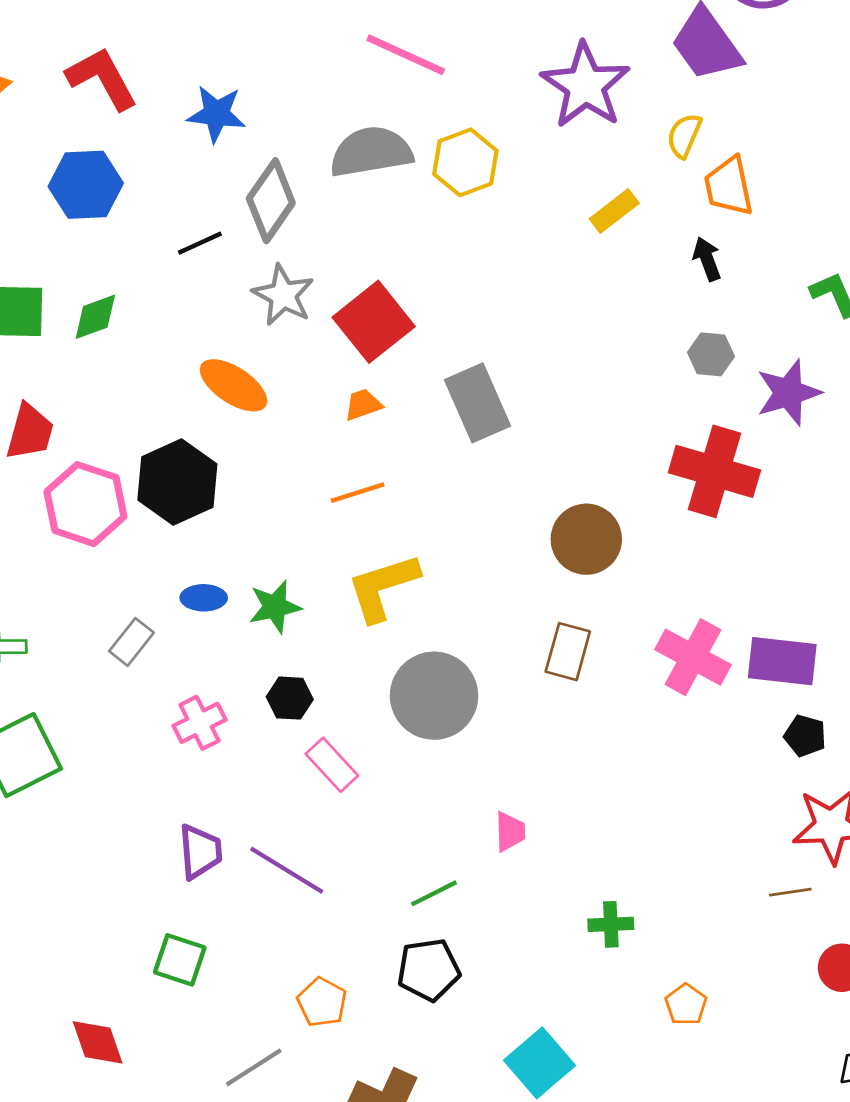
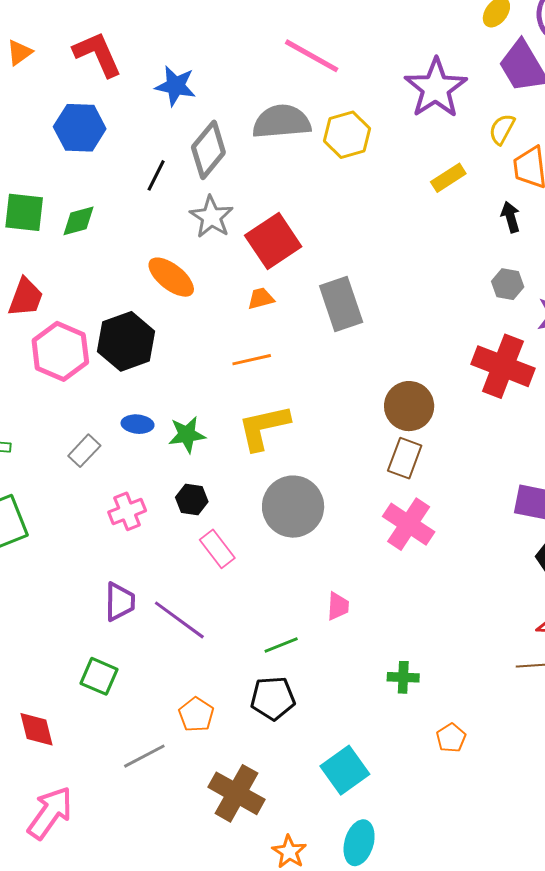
black line: (200, 243) -> (156, 175), turned -44
brown rectangle: (568, 652) -> (405, 458), moved
pink cross: (693, 657) -> (409, 524), moved

